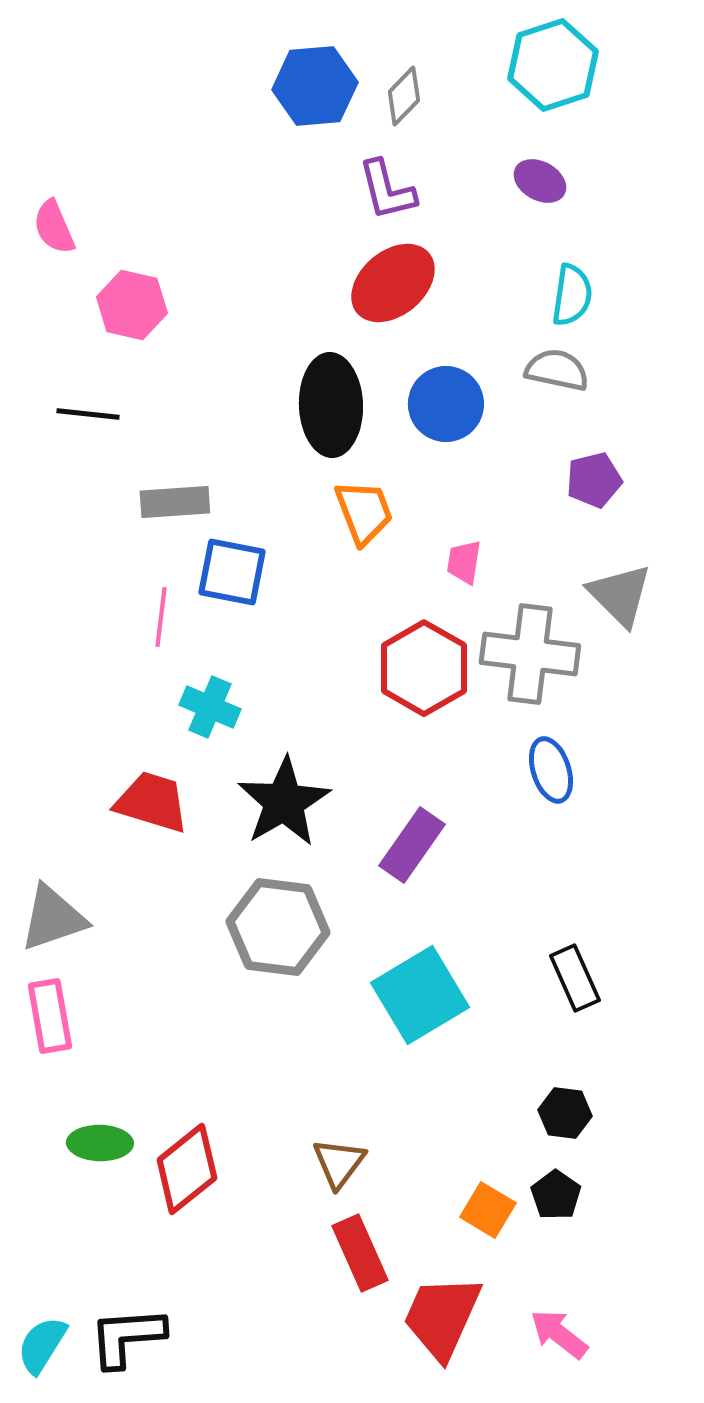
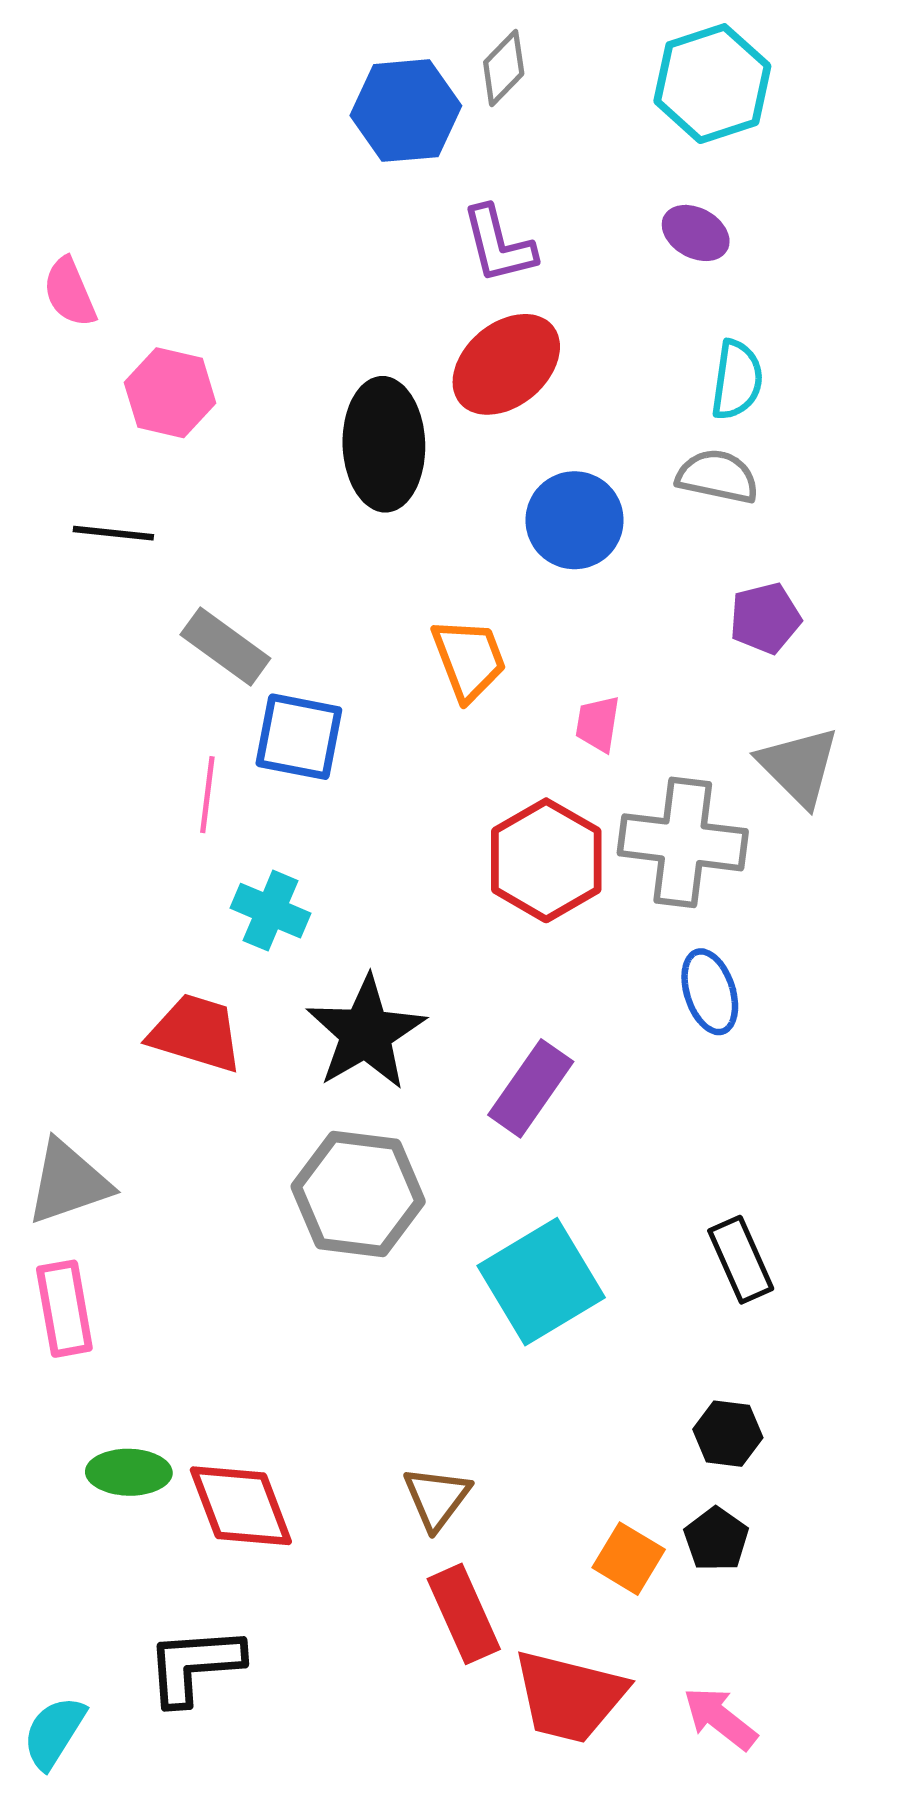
gray diamond: (404, 96) -> (504, 68), moved
black ellipse: (331, 405) -> (384, 444), moved
gray rectangle: (175, 502) -> (225, 647), turned 40
red diamond: (187, 1169) -> (241, 1506), turned -72
red trapezoid: (442, 1317) -> (569, 1696), turned -100
black L-shape: (127, 1337) -> (195, 1665), moved

